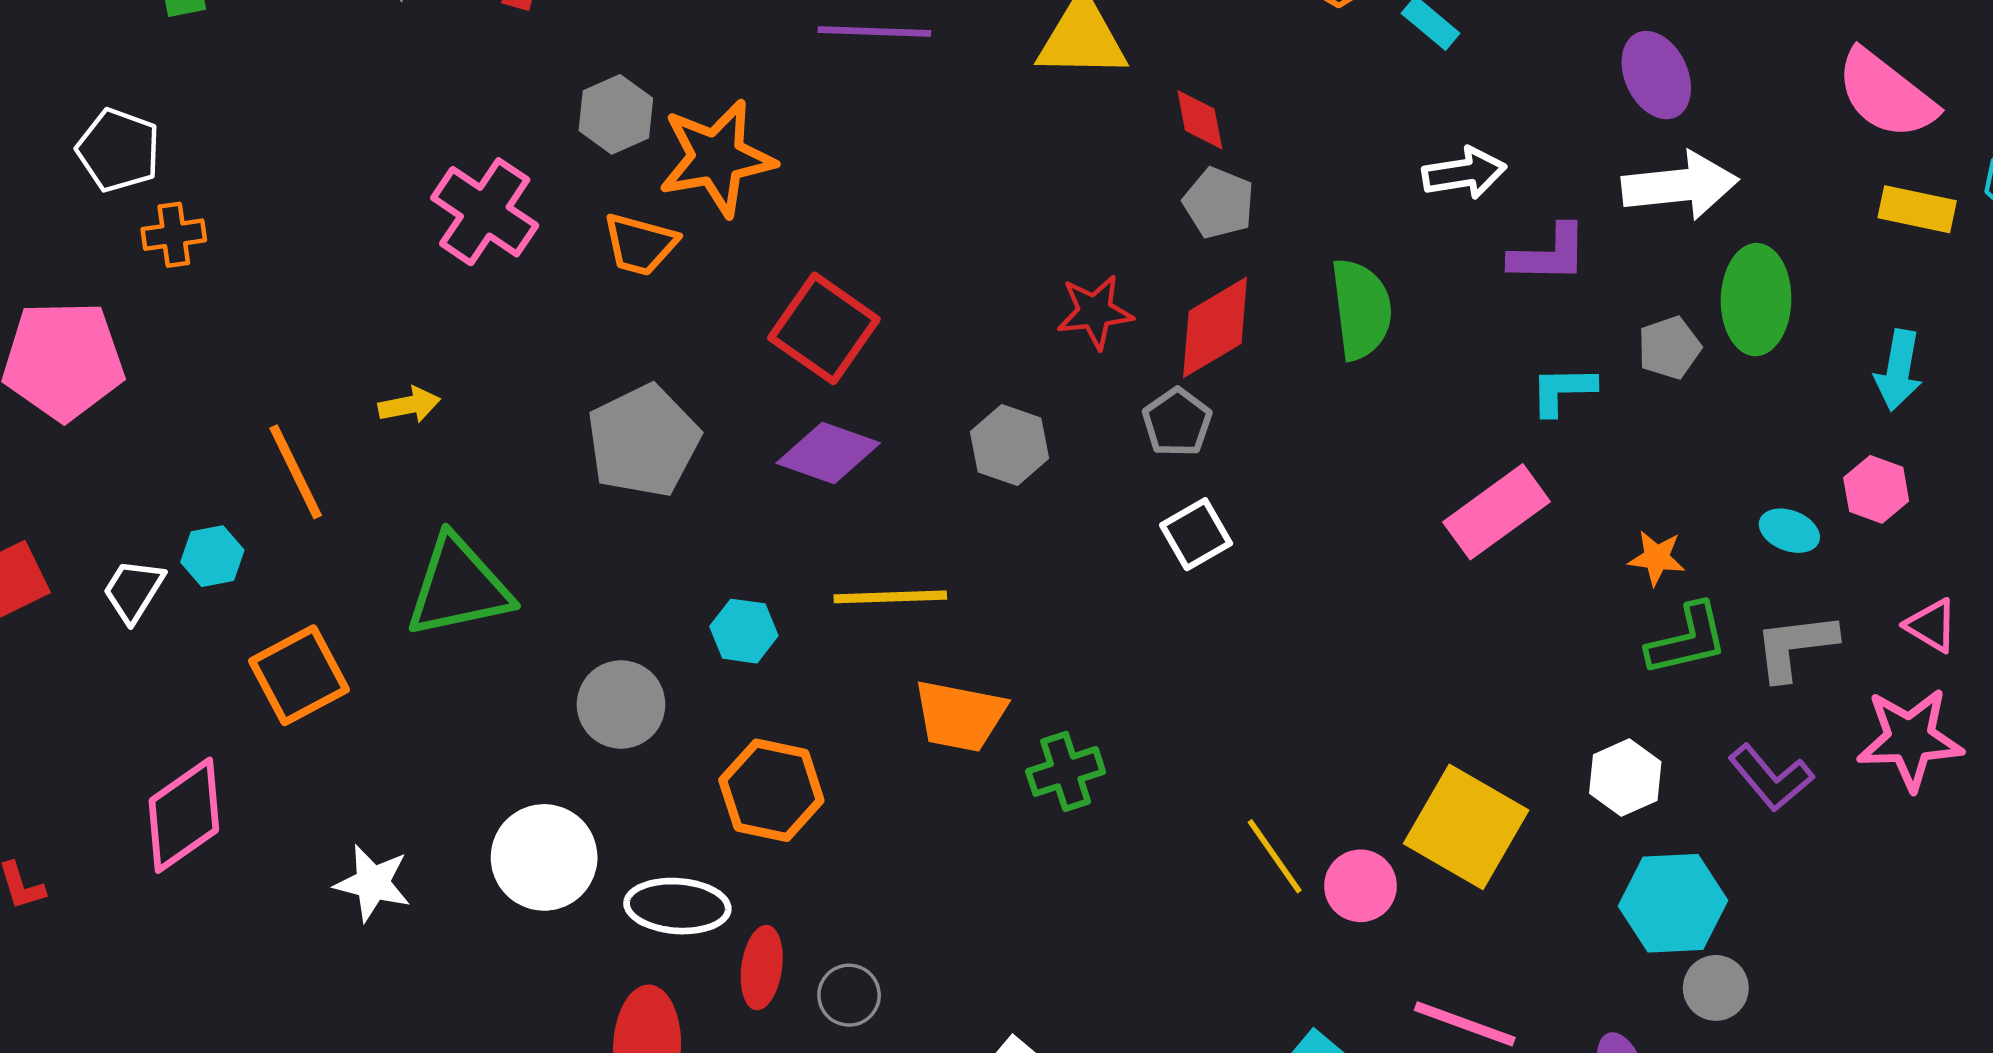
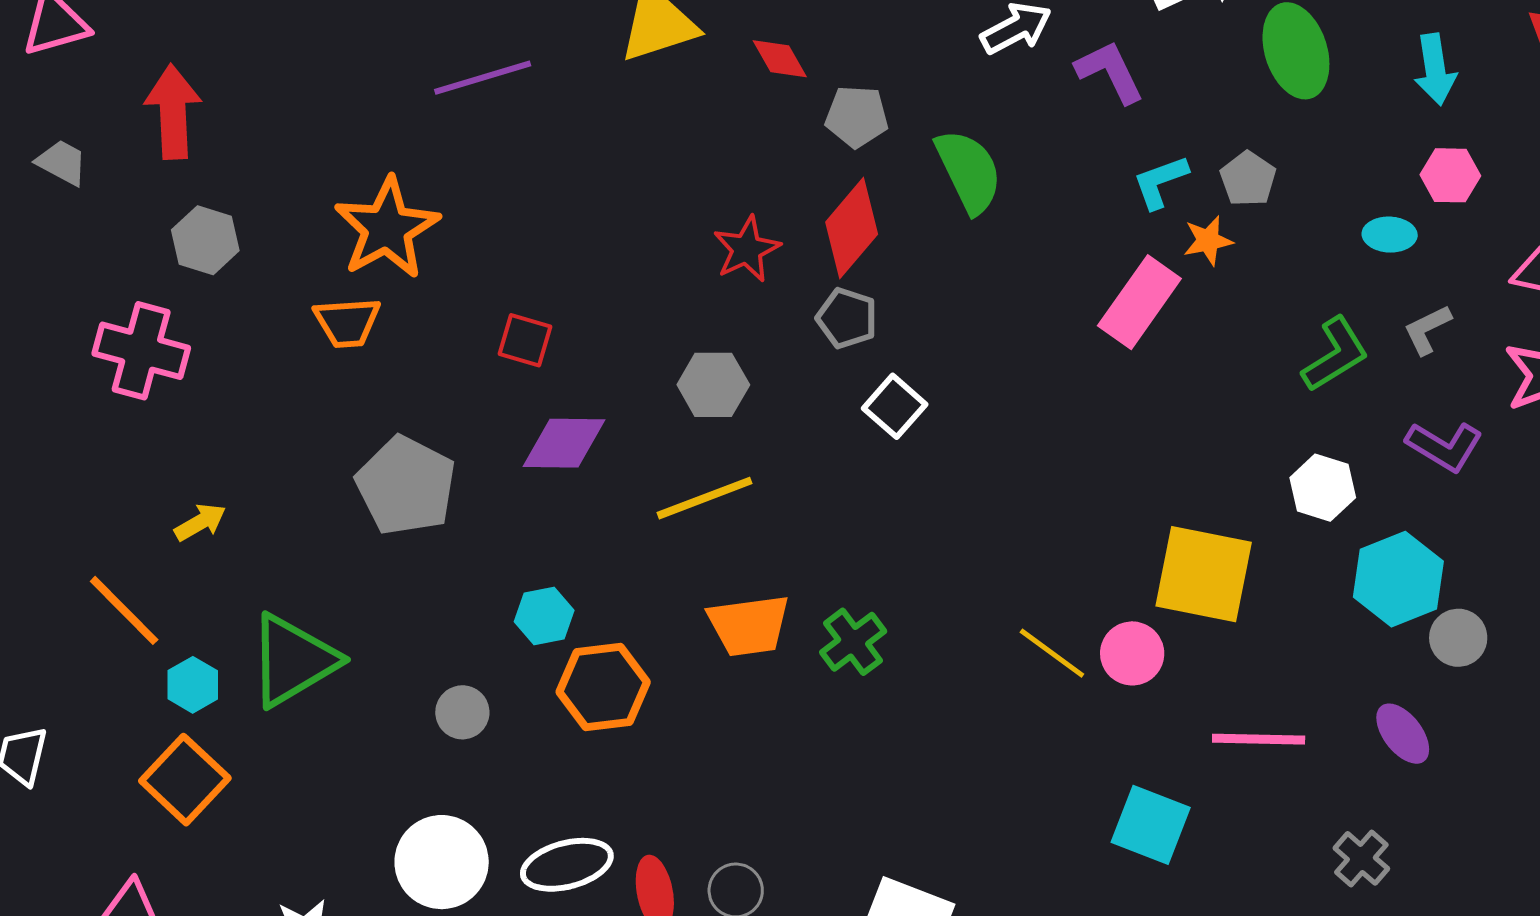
gray hexagon: (616, 114) -> (205, 240), moved
gray pentagon: (1219, 203) -> (857, 117), moved
pink cross: (485, 212) -> (141, 351), moved
purple L-shape: (1549, 254) -> (1110, 72), turned -98
red square: (824, 328) -> (525, 340), size x0.6
gray pentagon: (1669, 348) -> (1248, 179), moved
cyan hexagon: (212, 556) -> (193, 685), moved
orange star: (1657, 558) -> (1208, 241), moved
yellow line: (890, 597) -> (704, 498), moved
gray L-shape: (1795, 646) -> (1427, 330), size x0.7
gray circle: (621, 704) -> (462, 712), size x0.7
orange hexagon: (771, 790) -> (603, 687), moved

